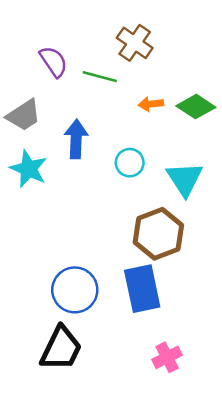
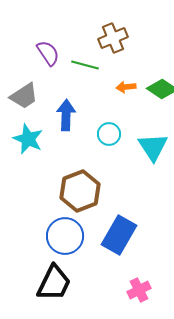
brown cross: (135, 43) -> (113, 38), turned 32
brown hexagon: (158, 234) -> (80, 191), moved
blue rectangle: (142, 289) -> (119, 235), turned 42

